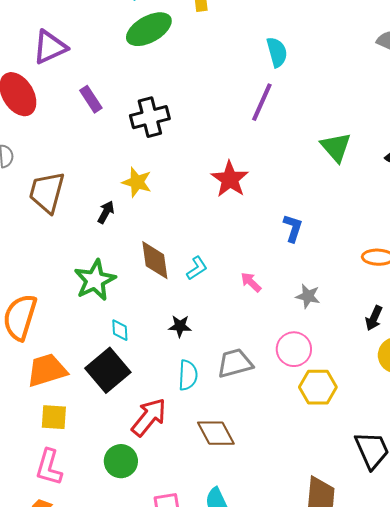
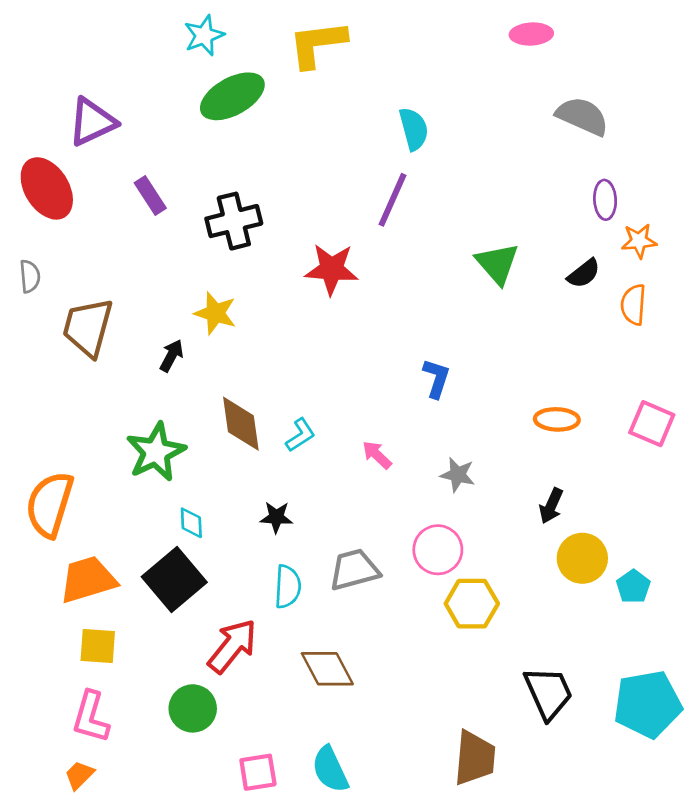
red star: (230, 179) -> (332, 269), moved, turned -30

